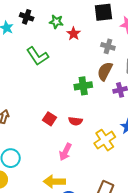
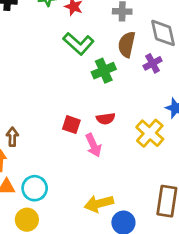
green L-shape: (37, 56) -> (78, 44), moved
pink arrow: (65, 152) -> (93, 145), moved, turned -36

